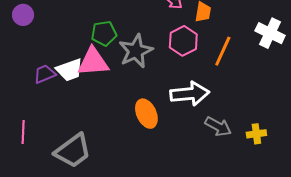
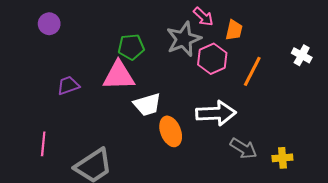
white cross: (270, 33) -> (302, 55), size x0.7
gray star: (136, 51) -> (184, 39), moved
white trapezoid: (69, 70) -> (147, 105), moved

